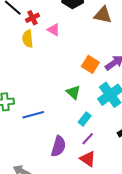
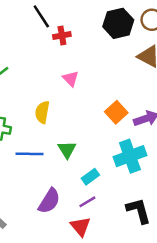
pink triangle: (54, 30) -> (71, 79), moved
yellow semicircle: (28, 39) -> (42, 112), moved
green triangle: (73, 92) -> (67, 150), moved

